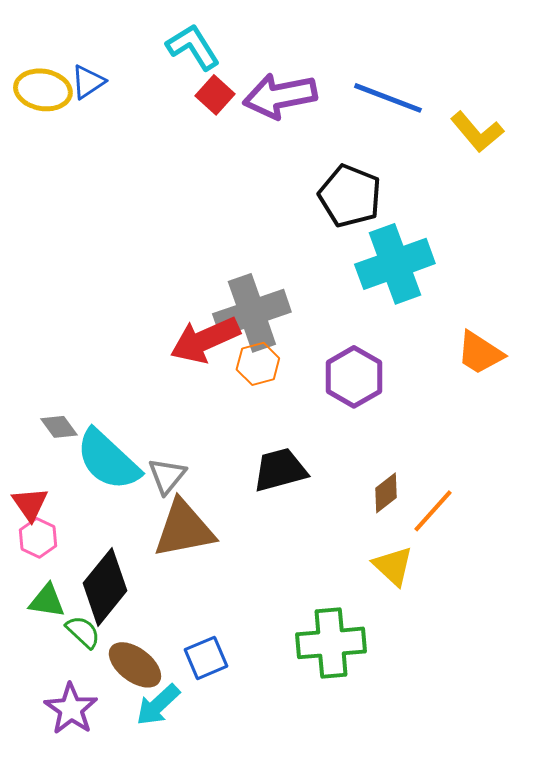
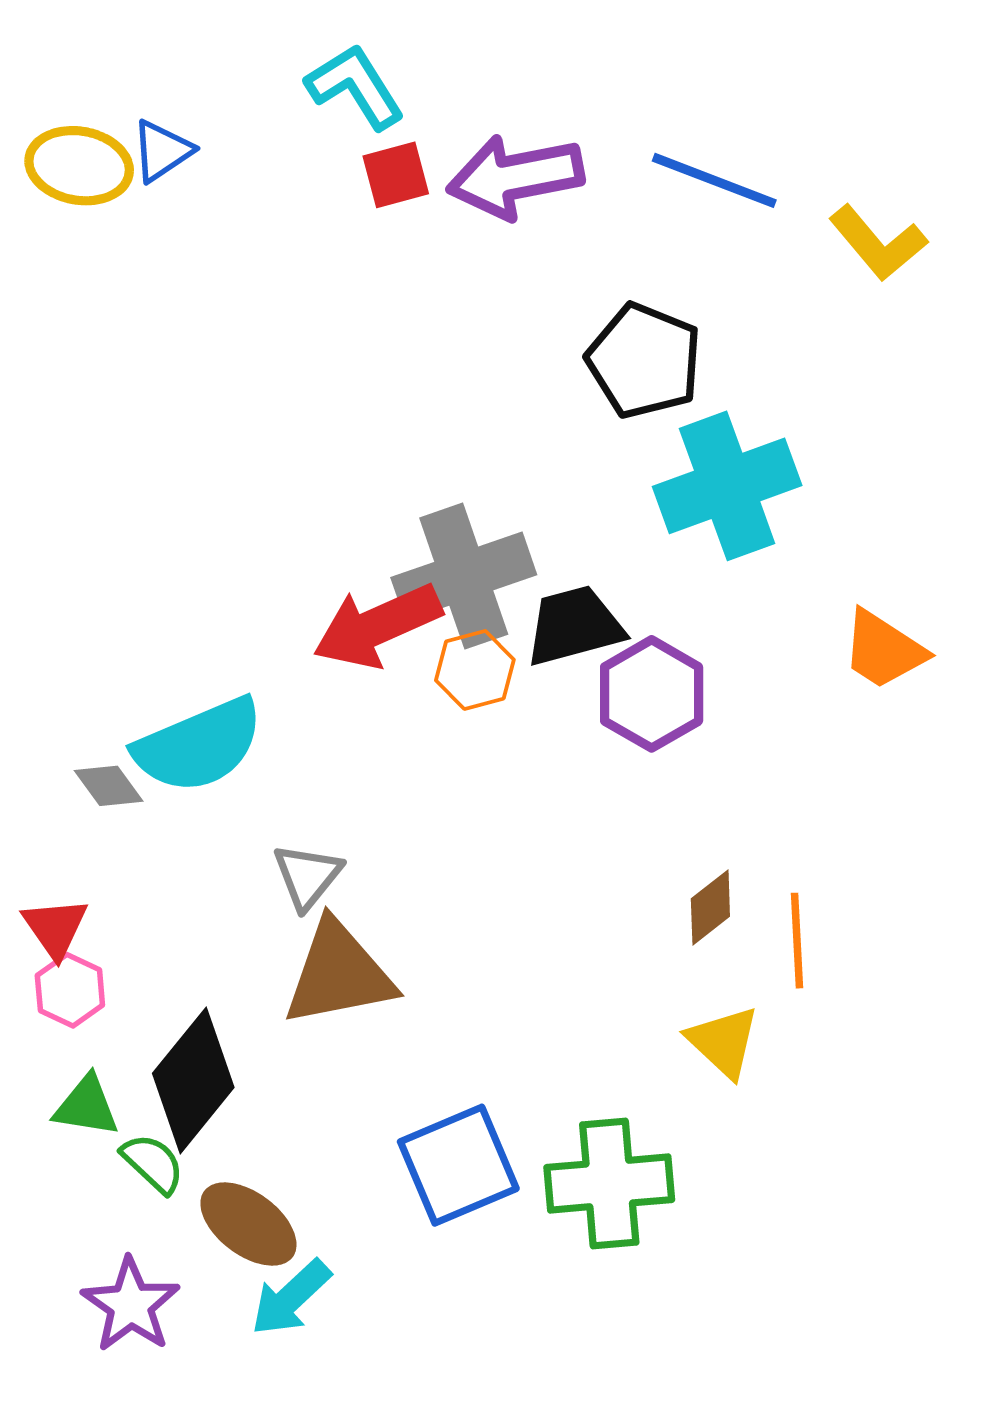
red square: (215, 95) -> (396, 175), turned 33
cyan semicircle: (108, 460) -> (199, 745), moved, turned -66
black trapezoid: (280, 470) -> (574, 626), moved
orange line: (433, 511) -> (797, 941), turned -45
blue square: (206, 658) -> (458, 1165), moved, size x1.5

